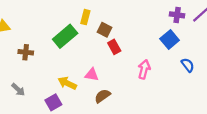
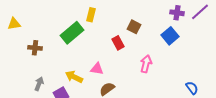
brown square: (105, 30) -> (134, 27), moved
blue semicircle: (188, 65) -> (192, 88), moved
gray arrow: (18, 90) -> (39, 84), moved, turned -112

